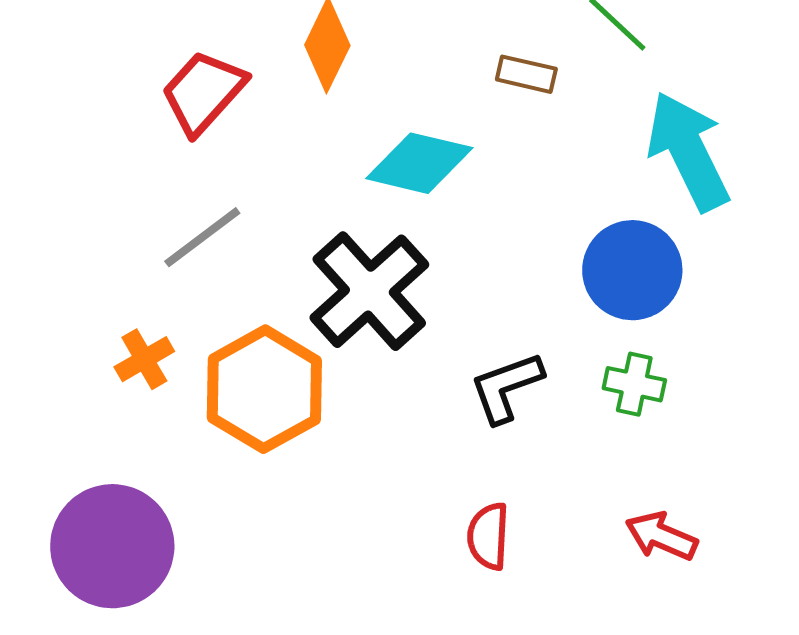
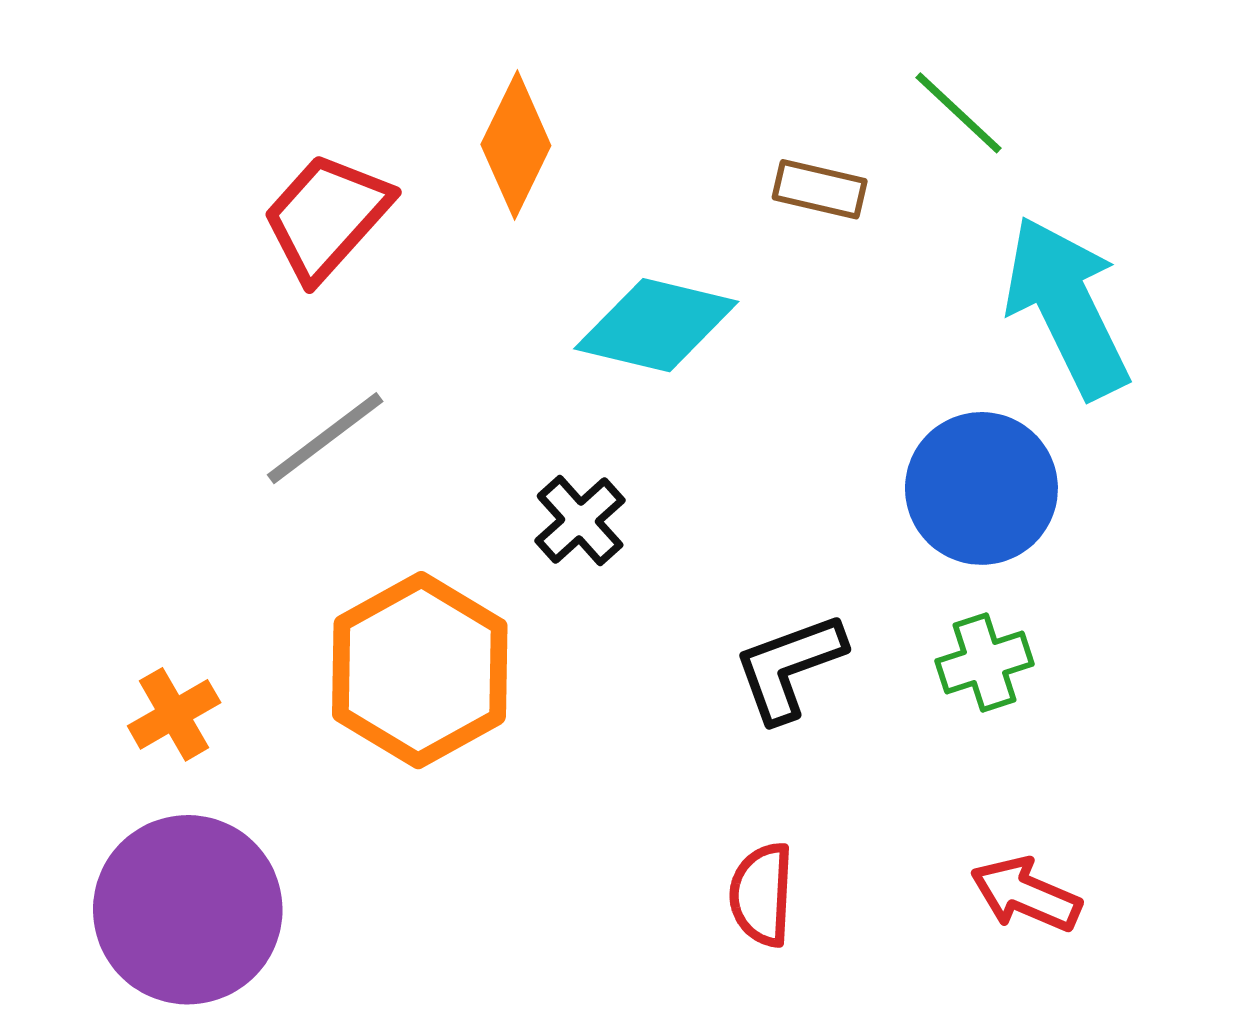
black cross: (369, 291) -> (580, 521), size x0.5
orange cross: (144, 359) -> (174, 714), moved
green cross: (634, 384) -> (985, 662), turned -30

